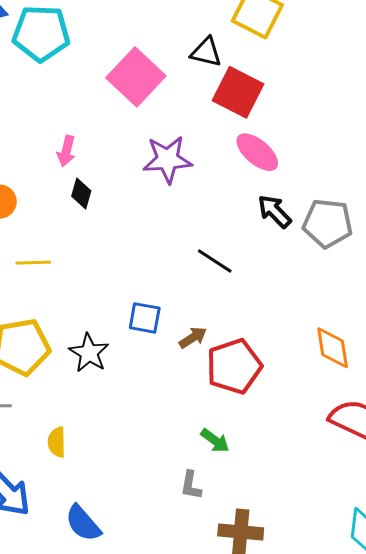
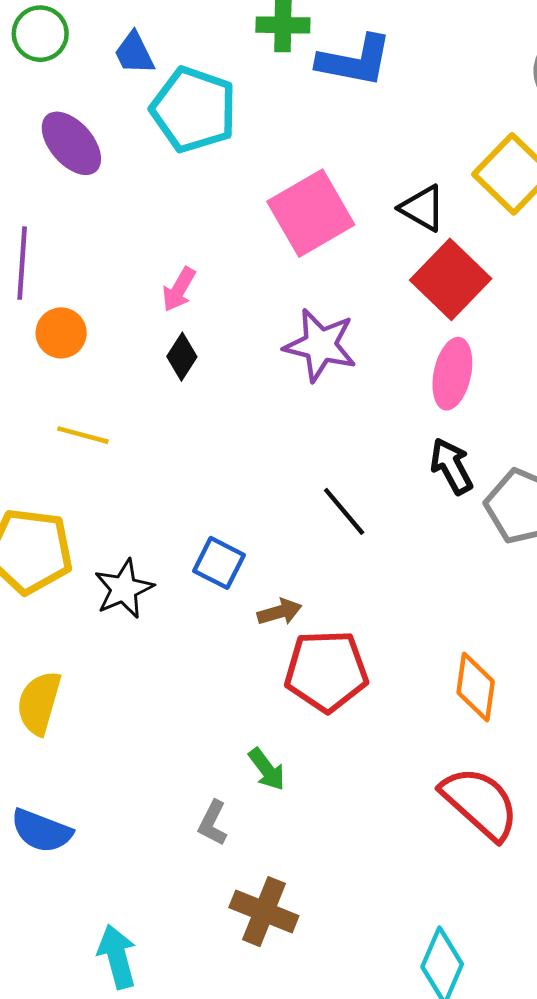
pink ellipse: (257, 152) -> (452, 374), turned 45
yellow semicircle: (57, 442) -> (39, 703), size x1.4
blue semicircle: (83, 523) -> (41, 831), turned -45

